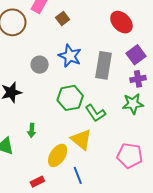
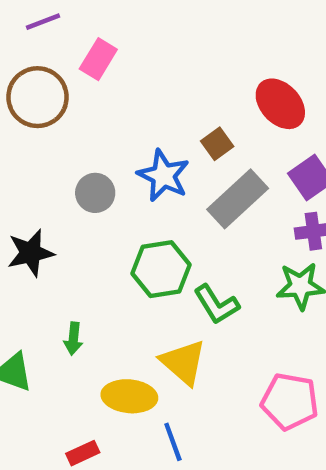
brown square: (63, 19) -> (217, 144), moved
gray rectangle: (104, 65) -> (238, 199), turned 36
yellow ellipse: (58, 155) -> (129, 396), turned 60

